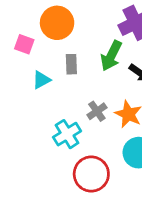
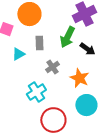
gray cross: (97, 111) -> (52, 67), moved

